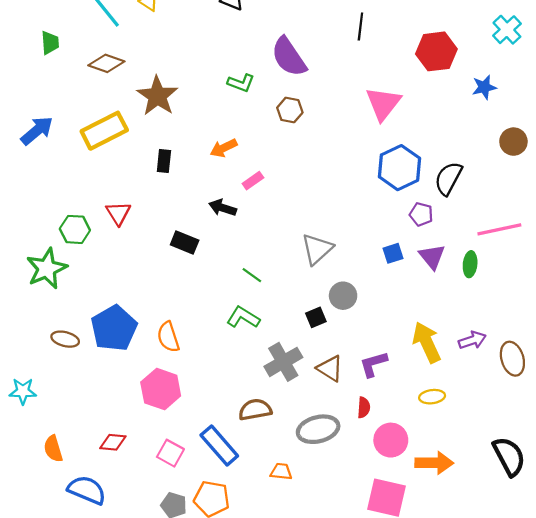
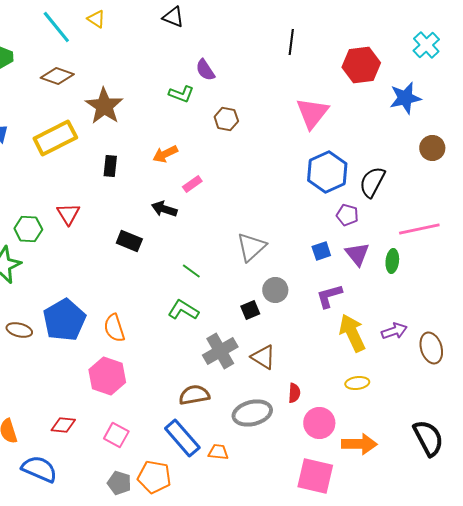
purple semicircle: (289, 57) -> (205, 70), moved, size x0.6
blue star: (484, 87) -> (405, 98), size x1.4
purple L-shape: (373, 364) -> (329, 296), moved
blue rectangle: (219, 445) -> (182, 438), moved

